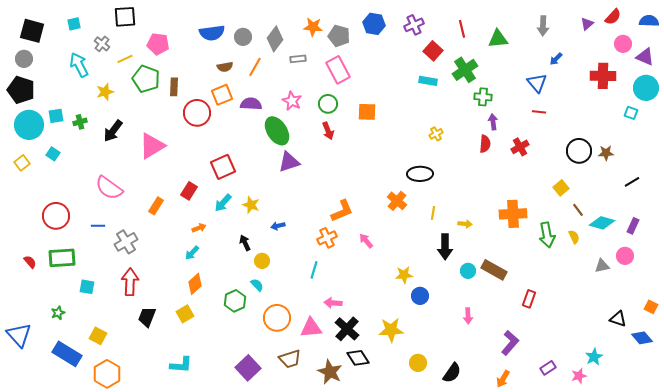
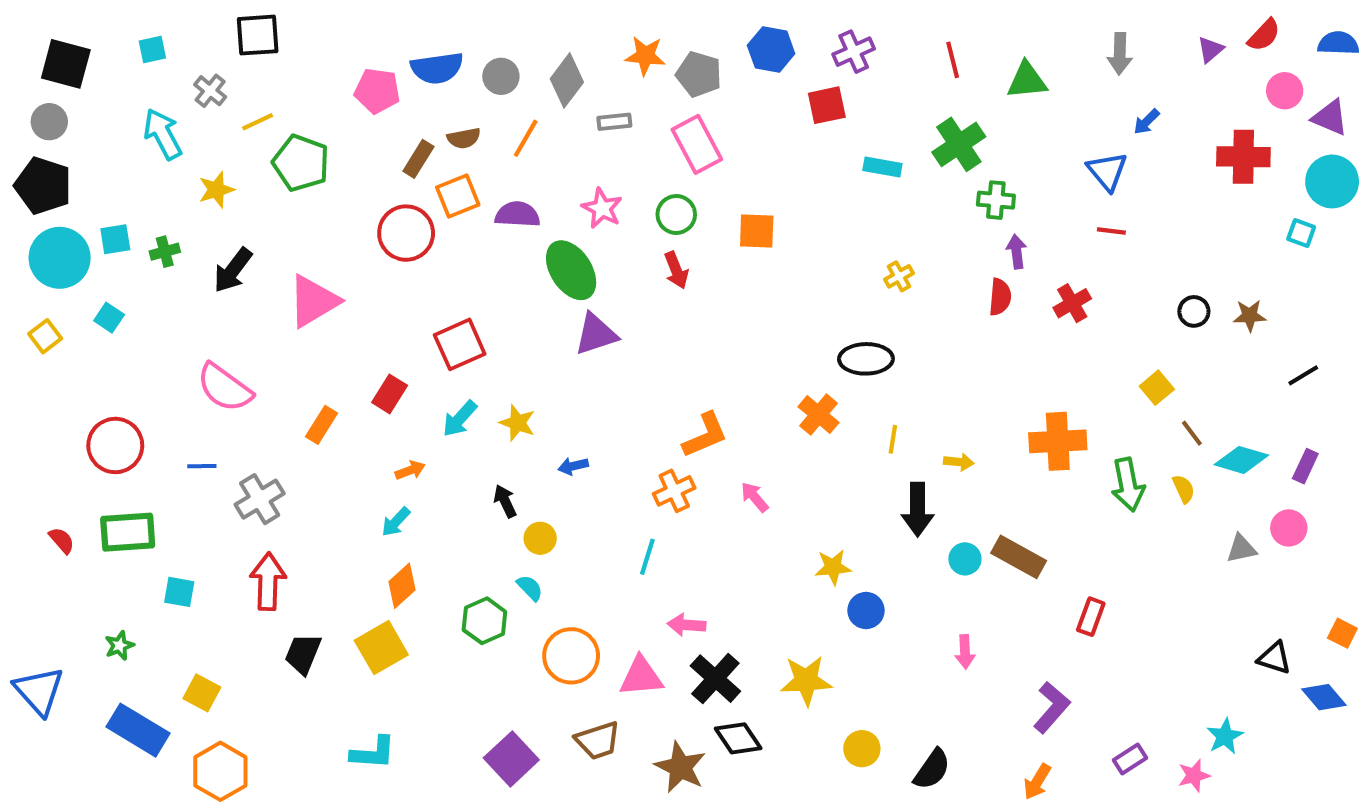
pink pentagon: (158, 44) -> (377, 91), moved
red square: (433, 51) -> (827, 105), moved, turned 36
brown rectangle: (174, 87) -> (418, 159), moved, turned 30
black circle: (579, 151) -> (1194, 311), size x0.6
yellow square: (185, 314) -> (381, 648), size x1.4

